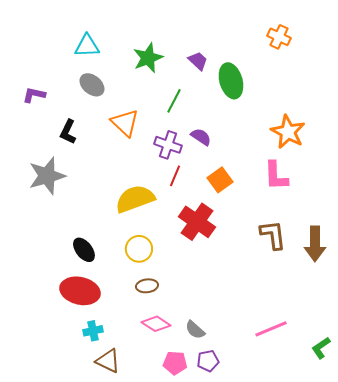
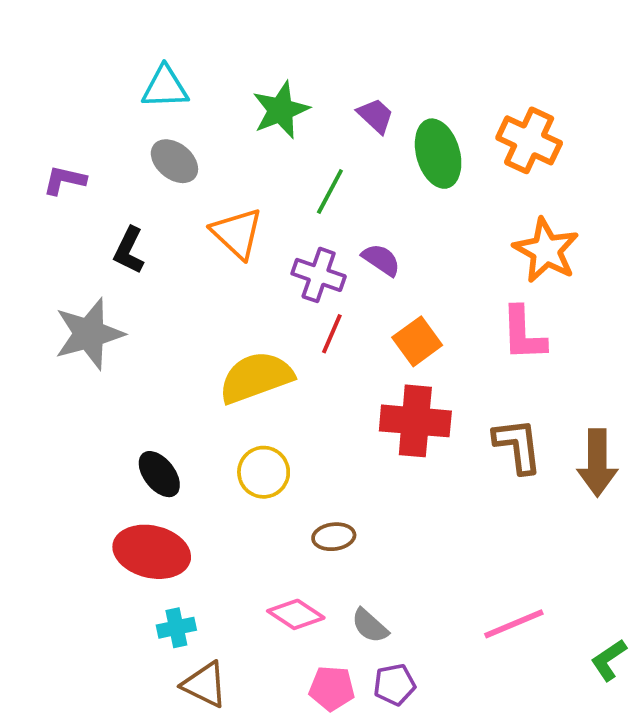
orange cross: (279, 37) -> (529, 140), moved, size x1.4
red cross: (197, 222) -> (415, 421), moved, turned -30
brown ellipse: (147, 286) -> (334, 537), moved

